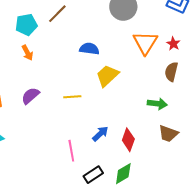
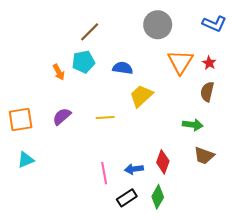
cyan pentagon: (26, 25) -> (83, 62), moved
blue arrow: (100, 134) -> (134, 169), moved, turned -144
green diamond: (123, 174) -> (158, 197), turned -30

